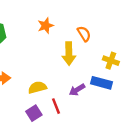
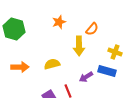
orange semicircle: (84, 34) -> (92, 29), turned 72
yellow semicircle: (37, 87) -> (52, 64), moved

